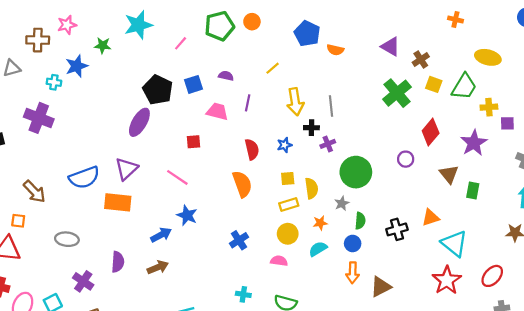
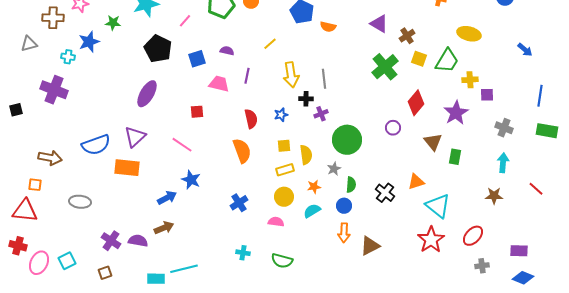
black pentagon: (158, 90) -> (158, 49), moved
brown arrow: (34, 192) -> (50, 158), turned -35
black cross: (397, 229) -> (385, 193), turned -36
purple semicircle: (118, 262) -> (138, 241), moved, turned -84
purple cross: (83, 281) -> (111, 241), moved

